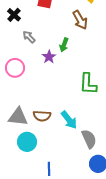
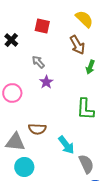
gray arrow: (29, 37) -> (38, 62), moved
green arrow: (64, 45) -> (90, 67), moved
brown semicircle: (42, 116) -> (37, 129), moved

